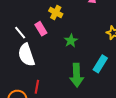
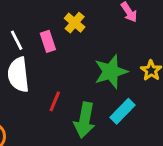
green star: (71, 41) -> (111, 72), moved, size x1.6
red line: (37, 87) -> (55, 101), moved

